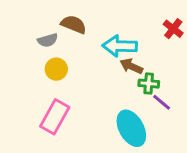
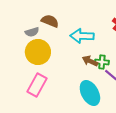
brown arrow: (131, 66) -> (90, 61), moved
yellow circle: (56, 69) -> (38, 52), size x1.6

